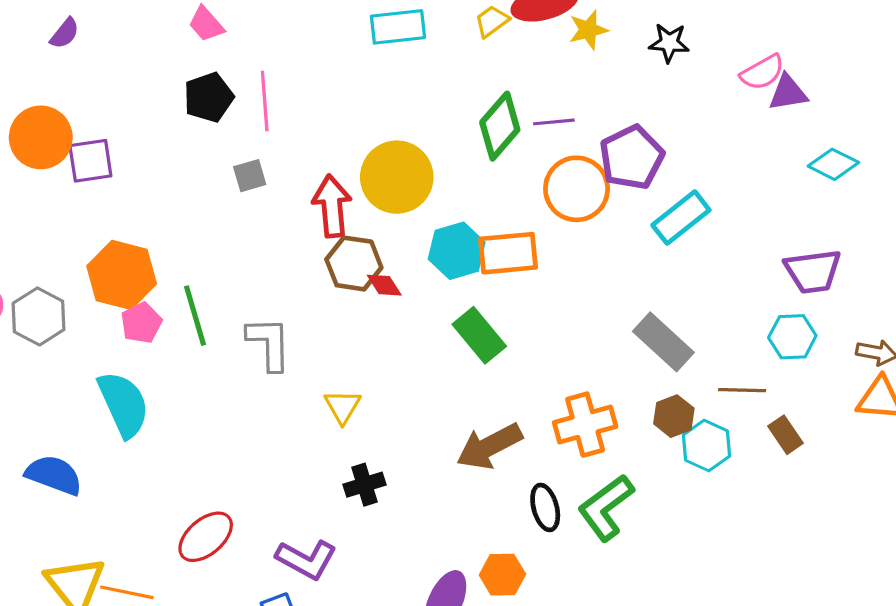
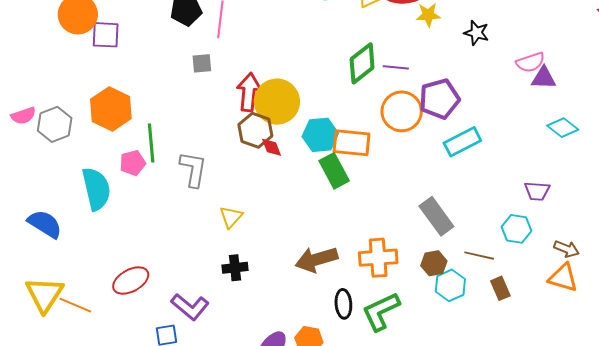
yellow circle: (397, 177) -> (277, 102), moved
purple trapezoid: (813, 271) -> (537, 191), size x0.7
pink pentagon: (141, 323) -> (133, 163), moved
green rectangle: (479, 335) -> (334, 171), moved

